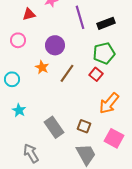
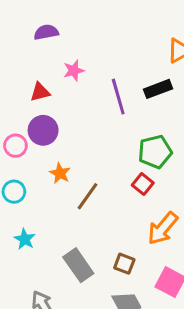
black rectangle: (106, 23) -> (158, 89), moved
pink circle: (18, 40) -> (15, 146), moved
purple circle: (55, 45) -> (43, 130), moved
brown line: (67, 73) -> (88, 196), moved

